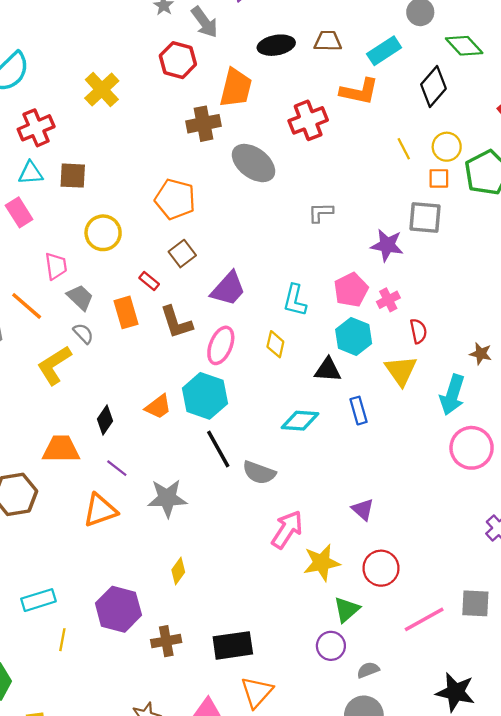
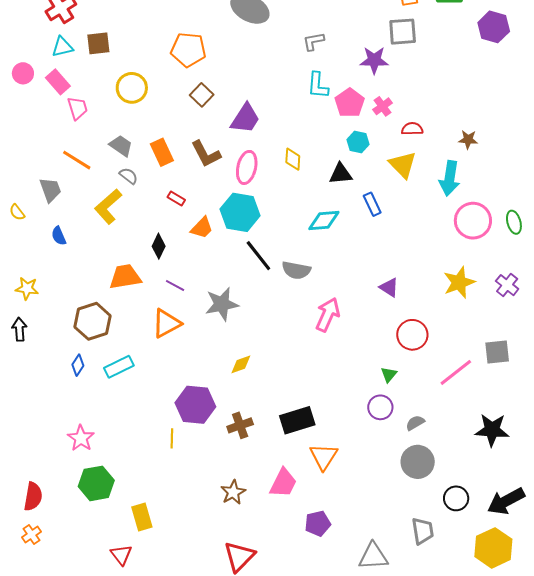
pink trapezoid: (56, 266) -> (77, 108), moved
red rectangle: (149, 281) -> (176, 198), moved
cyan L-shape: (295, 300) -> (318, 85), moved
red semicircle: (418, 331) -> (412, 129), turned -70
cyan hexagon: (354, 336) -> (358, 142), size x0.7
yellow star: (322, 563) -> (459, 282), moved
yellow diamond: (178, 571) -> (241, 364), turned 45
cyan rectangle: (38, 600) -> (119, 367), moved
green triangle: (347, 610) -> (389, 374), size x0.7
yellow line: (62, 640) -> (172, 438), moved

